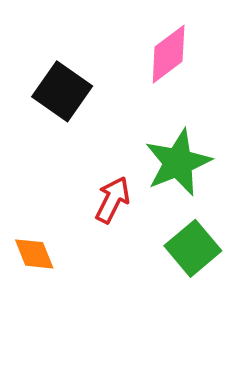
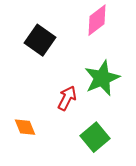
green square: (193, 248) -> (95, 137), moved

